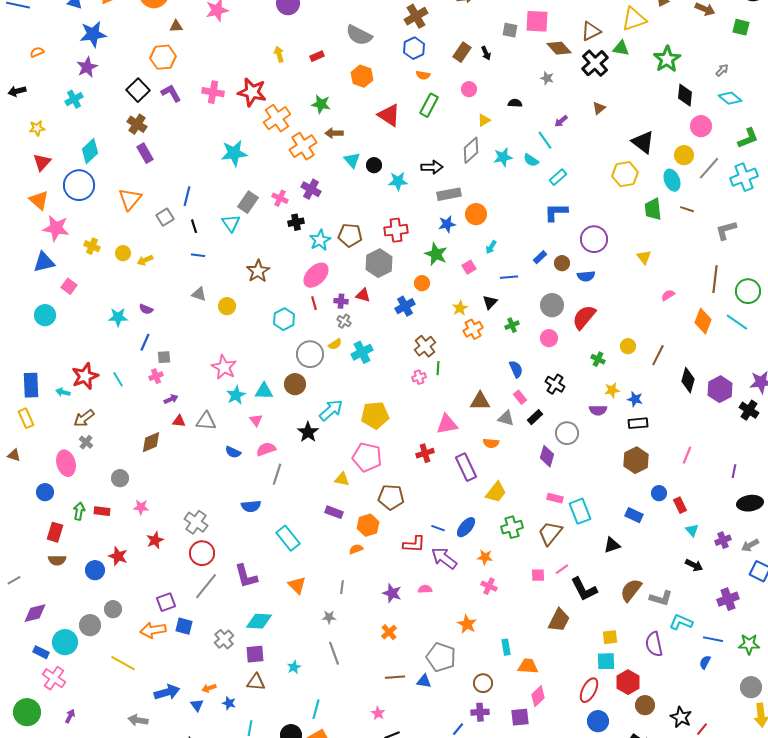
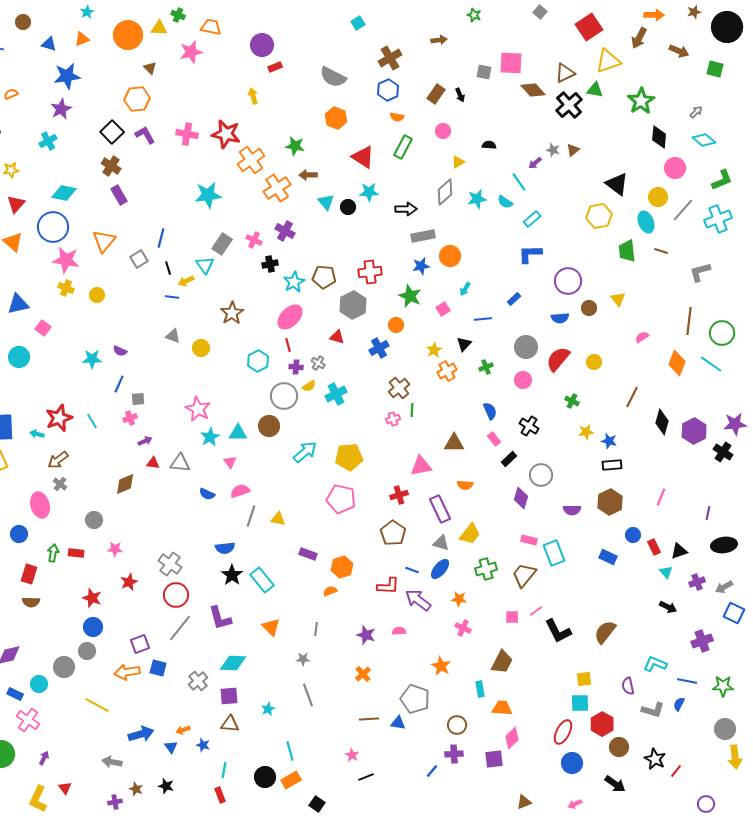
brown triangle: (176, 26) -> (150, 68), turned 48
red rectangle: (317, 56) -> (275, 67), moved
gray star: (547, 78) -> (553, 150), moved
cyan diamond: (90, 151) -> (64, 193), turned 55
cyan star: (398, 181) -> (369, 192), moved
pink star: (56, 228) -> (66, 260), moved
yellow arrow: (145, 260) -> (186, 281), moved
brown circle: (562, 263) -> (589, 308), moved
purple cross: (341, 301) -> (296, 367), moved
yellow circle: (628, 346) -> (594, 362), moved
purple semicircle: (598, 410) -> (572, 510), moved
gray triangle: (506, 418) -> (441, 543), moved
black star: (308, 432) -> (232, 575), moved
yellow triangle: (342, 479) -> (278, 519), moved
brown pentagon: (391, 497) -> (393, 533), moved, turned 30
black triangle: (612, 545) -> (679, 551), moved
blue circle: (95, 570) -> (93, 627), moved
gray L-shape: (661, 598) -> (653, 710), moved
brown trapezoid: (559, 620) -> (502, 662), moved
cyan circle: (65, 642) -> (39, 684), size x0.7
purple semicircle: (654, 644) -> (628, 686), size x0.7
cyan line: (316, 709) -> (290, 751), turned -30

